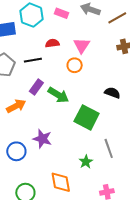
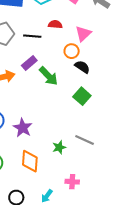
black semicircle: (112, 93) -> (82, 67), moved
green square: (87, 117) -> (82, 96), moved, size x0.7
purple star: (42, 139) -> (23, 128), moved
gray line: (109, 148) -> (85, 140), turned -60

